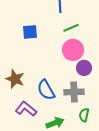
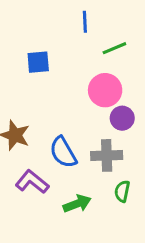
green line: (71, 28) -> (114, 48), moved

